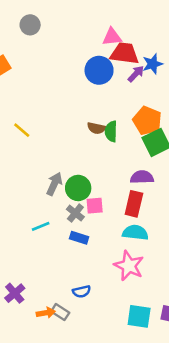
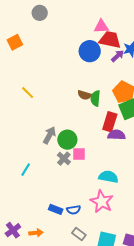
red rectangle: (134, 204) -> (110, 122), moved
cyan line: (41, 226) -> (26, 170), moved, turned -40
blue rectangle: (79, 238) -> (56, 209), moved
blue semicircle: (82, 291) -> (74, 210), moved
purple cross: (15, 293) -> (13, 230), moved
gray rectangle: (60, 312) -> (79, 234), moved

